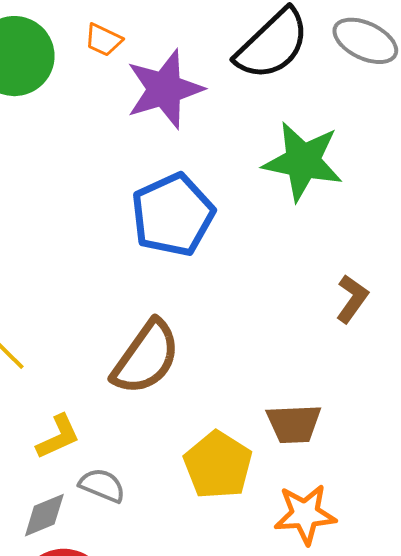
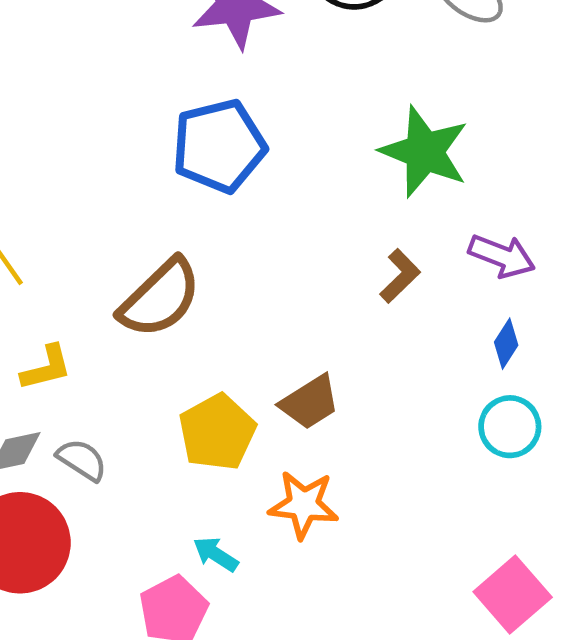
green star: (303, 161) -> (424, 152), moved
brown trapezoid: (294, 424) -> (310, 402), turned -40
gray semicircle: (102, 485) -> (82, 460), moved

